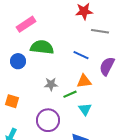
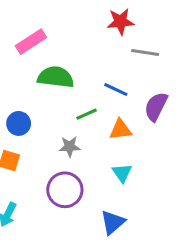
blue circle: (18, 61) -> (19, 123), moved
gray star: (51, 84) -> (70, 147), moved
green line: (70, 94) -> (87, 114), moved

